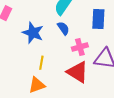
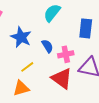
blue semicircle: (63, 28) -> (47, 46), moved
yellow line: (41, 63) -> (27, 67), turned 40

